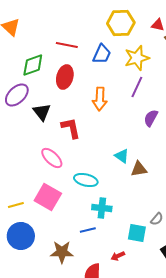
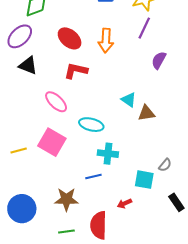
red ellipse: (65, 77) -> (70, 38), moved, turned -65
black triangle: (42, 112) -> (28, 65), moved, turned -30
red L-shape: (71, 128) -> (76, 71), turned -65
blue circle: (21, 236) -> (22, 209), moved

